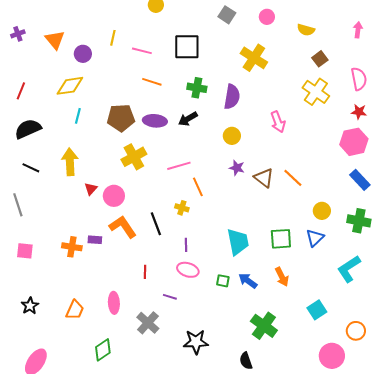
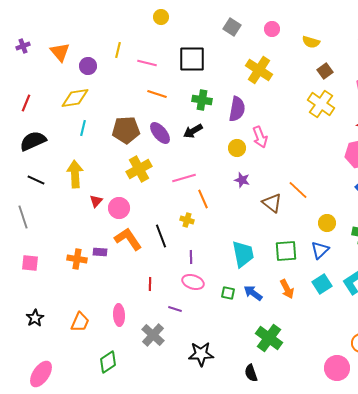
purple ellipse: (155, 121) -> (160, 133), turned 45
pink arrow: (278, 122) -> (260, 137), moved
brown triangle: (264, 178) -> (272, 203), moved
cyan square: (317, 310) -> (322, 284), moved

